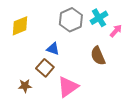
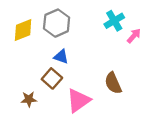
gray hexagon: (71, 20) -> (57, 23), moved
brown semicircle: (98, 56) -> (113, 83), moved

